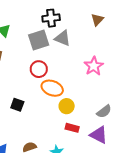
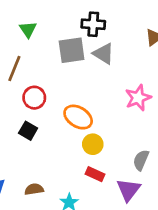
red circle: (39, 69) -> (34, 98), moved
gray semicircle: (104, 111) -> (141, 160), turned 140
purple triangle: (99, 135) -> (128, 190), turned 30

